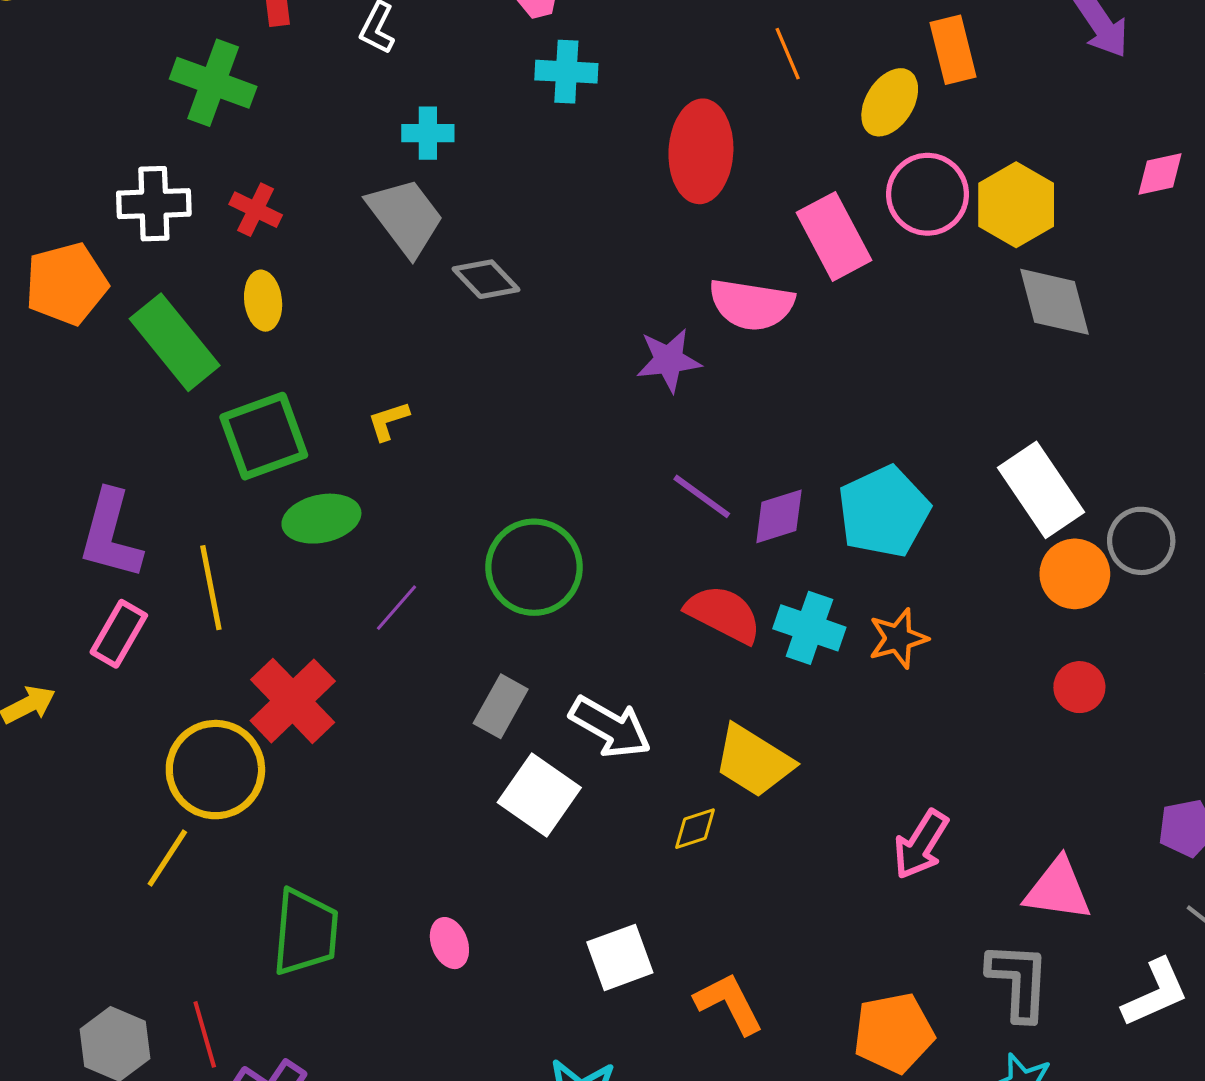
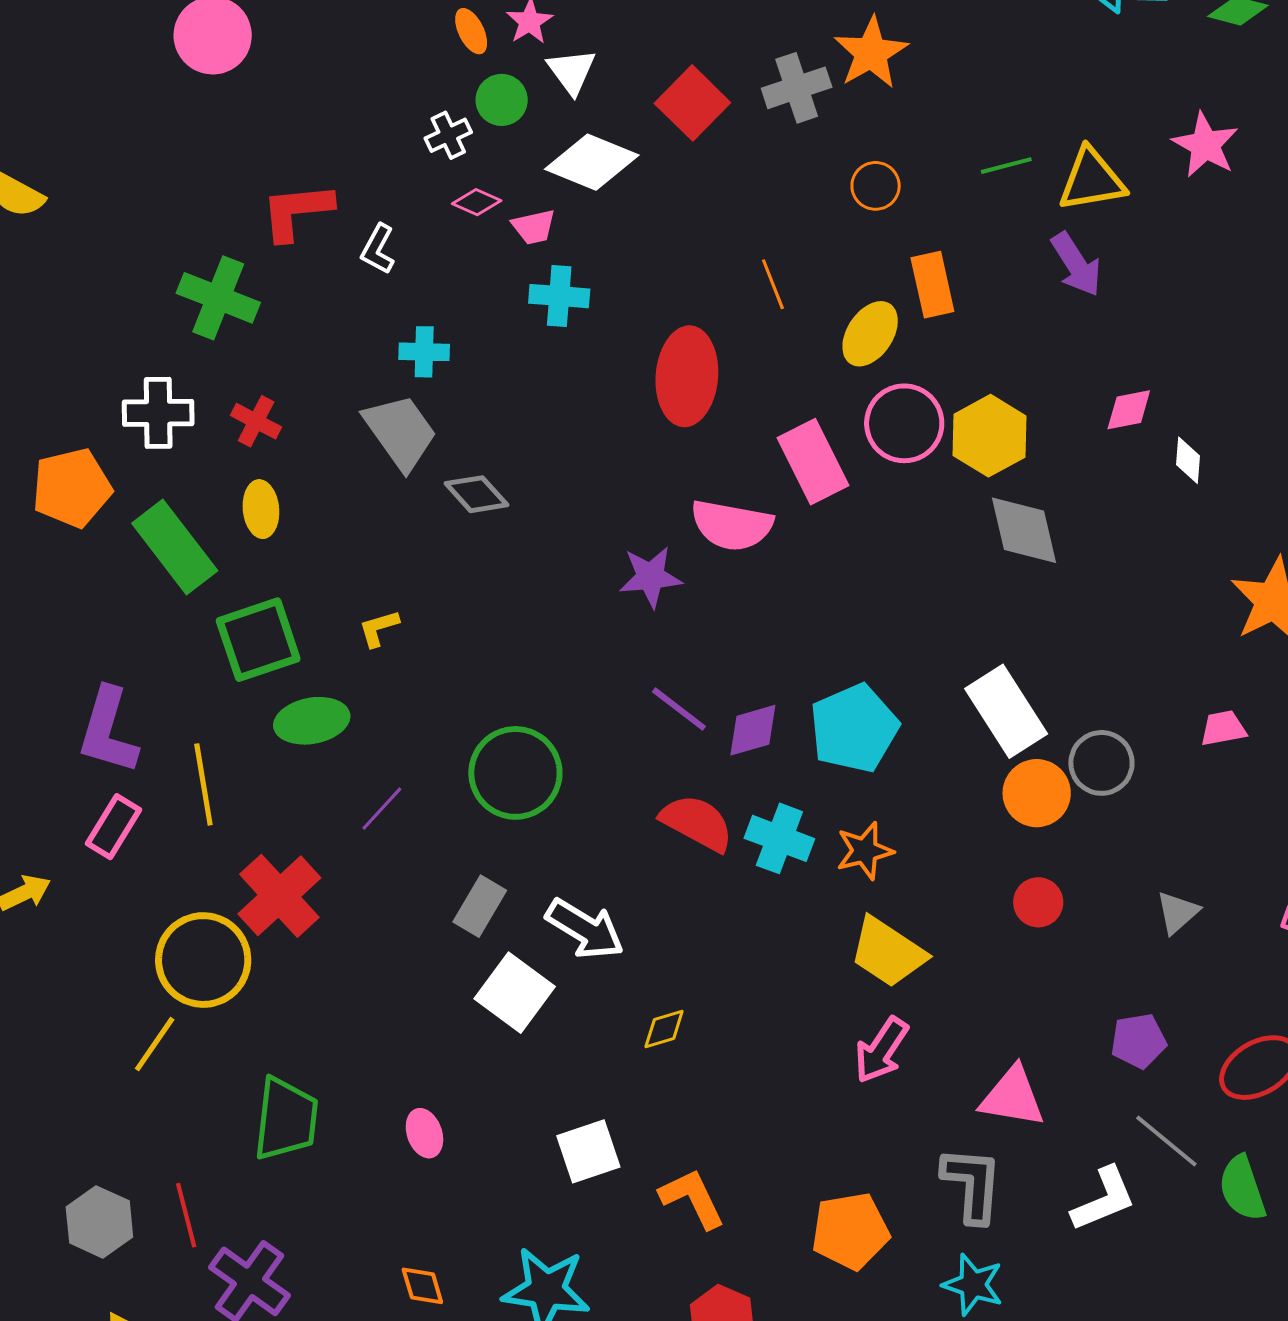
yellow trapezoid: (754, 761) -> (888, 952), moved

